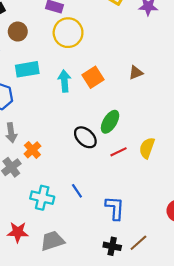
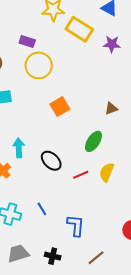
brown triangle: (136, 73) -> (111, 108), moved
cyan arrow: (64, 81) -> (19, 148), moved
green ellipse: (110, 122) -> (93, 141), moved
black cross: (112, 246) -> (53, 256), moved

